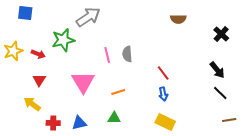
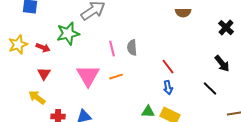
orange line: (118, 92) -> (116, 77), moved
black line: (220, 93) -> (210, 89), moved
green triangle: (114, 118) -> (148, 112), moved

